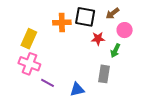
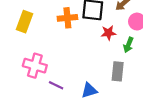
yellow rectangle: (29, 39) -> (24, 22), moved

